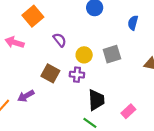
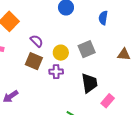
brown square: (50, 73) -> (34, 61), moved
black trapezoid: (96, 100) -> (89, 83), moved

